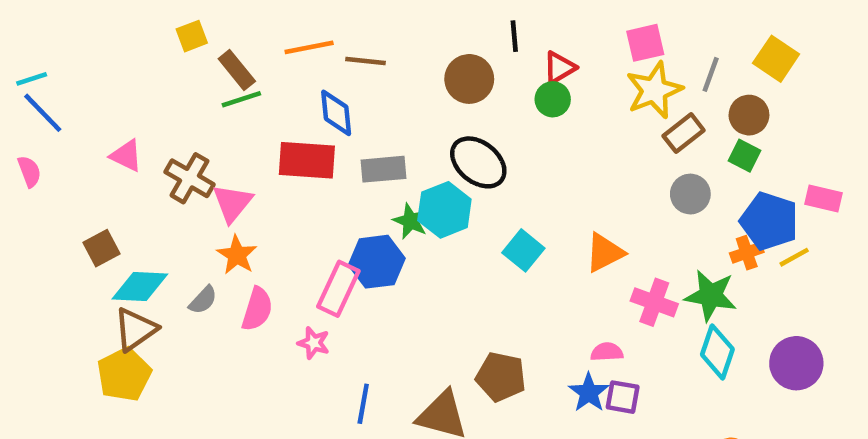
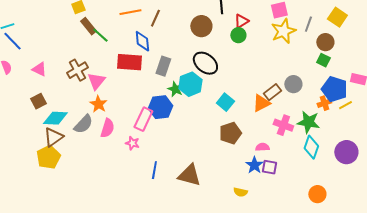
brown line: (365, 61) -> (155, 18), turned -72
brown rectangle: (237, 70) -> (88, 26), moved
green line: (241, 99) -> (100, 35), turned 60
brown rectangle: (684, 133) -> (272, 92), moved
pink triangle: (126, 156) -> (39, 69), moved
gray rectangle: (384, 169) -> (163, 66), turned -66
brown cross: (189, 178) -> (77, 70), turned 30
gray circle: (690, 194) -> (293, 84), moved
gray semicircle: (203, 300) -> (83, 124), size x1.5
brown pentagon: (501, 377) -> (230, 133), moved, turned -30

